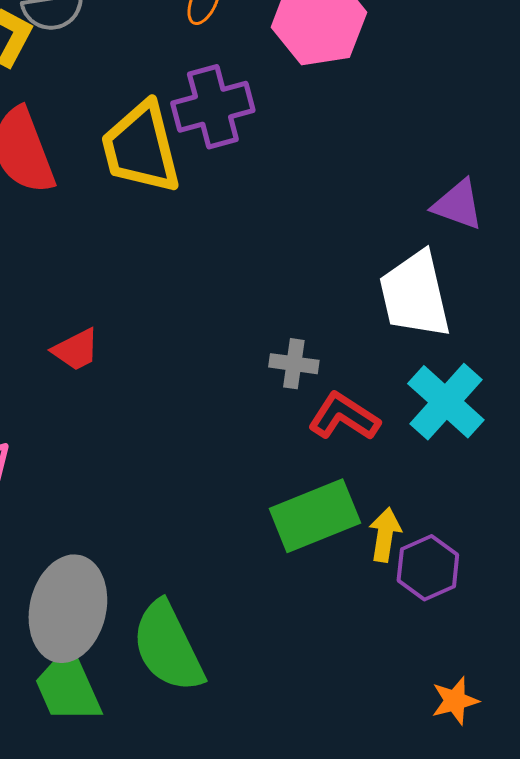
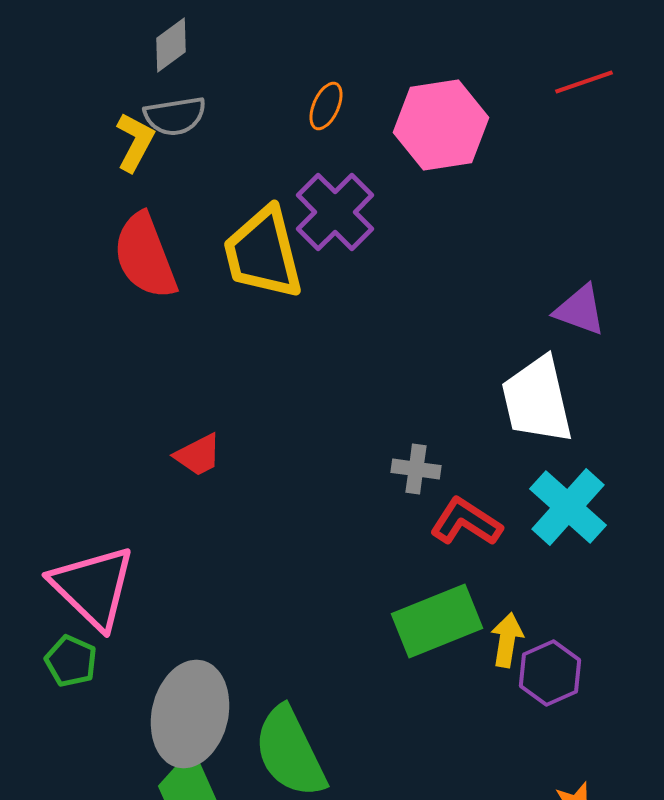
purple cross: (213, 107) -> (335, 212), turned -30

